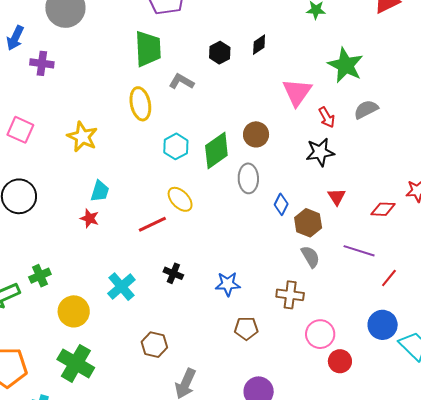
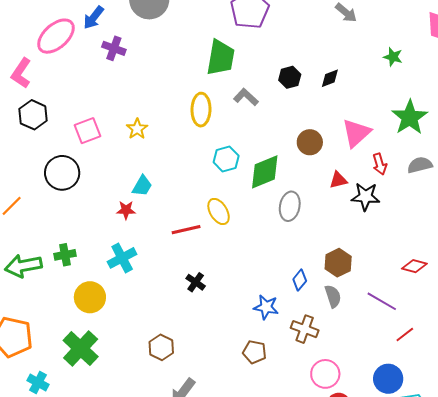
pink square: (20, 130) -> (88, 131), moved, turned 32
brown circle: (256, 134) -> (310, 142), moved
yellow star: (82, 137) -> (137, 129), size x0.7
red triangle: (337, 197) -> (338, 180), moved, turned 36
blue diamond: (281, 204) -> (300, 280), moved
red star: (90, 218) -> (126, 210), turned -30
blue star: (228, 284) -> (266, 307), moved
cyan cross: (121, 287) -> (122, 258), moved

